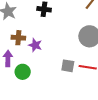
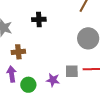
purple star: (35, 45) -> (53, 80), moved

